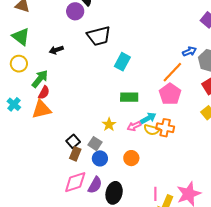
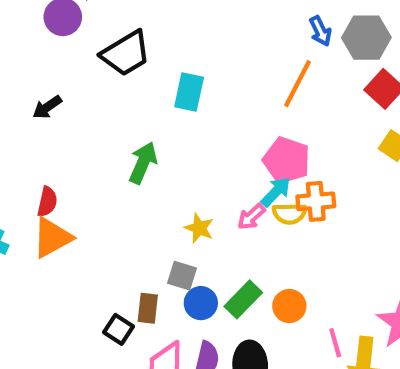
blue arrow: (190, 51) -> (320, 31), turned 104
green arrow: (40, 79) -> (143, 163), moved
pink pentagon: (170, 94) -> (287, 160), moved
green rectangle: (129, 97) -> (243, 299), moved, turned -30
black square: (73, 141) -> (118, 329), moved
orange circle: (131, 158) -> (289, 306), moved

